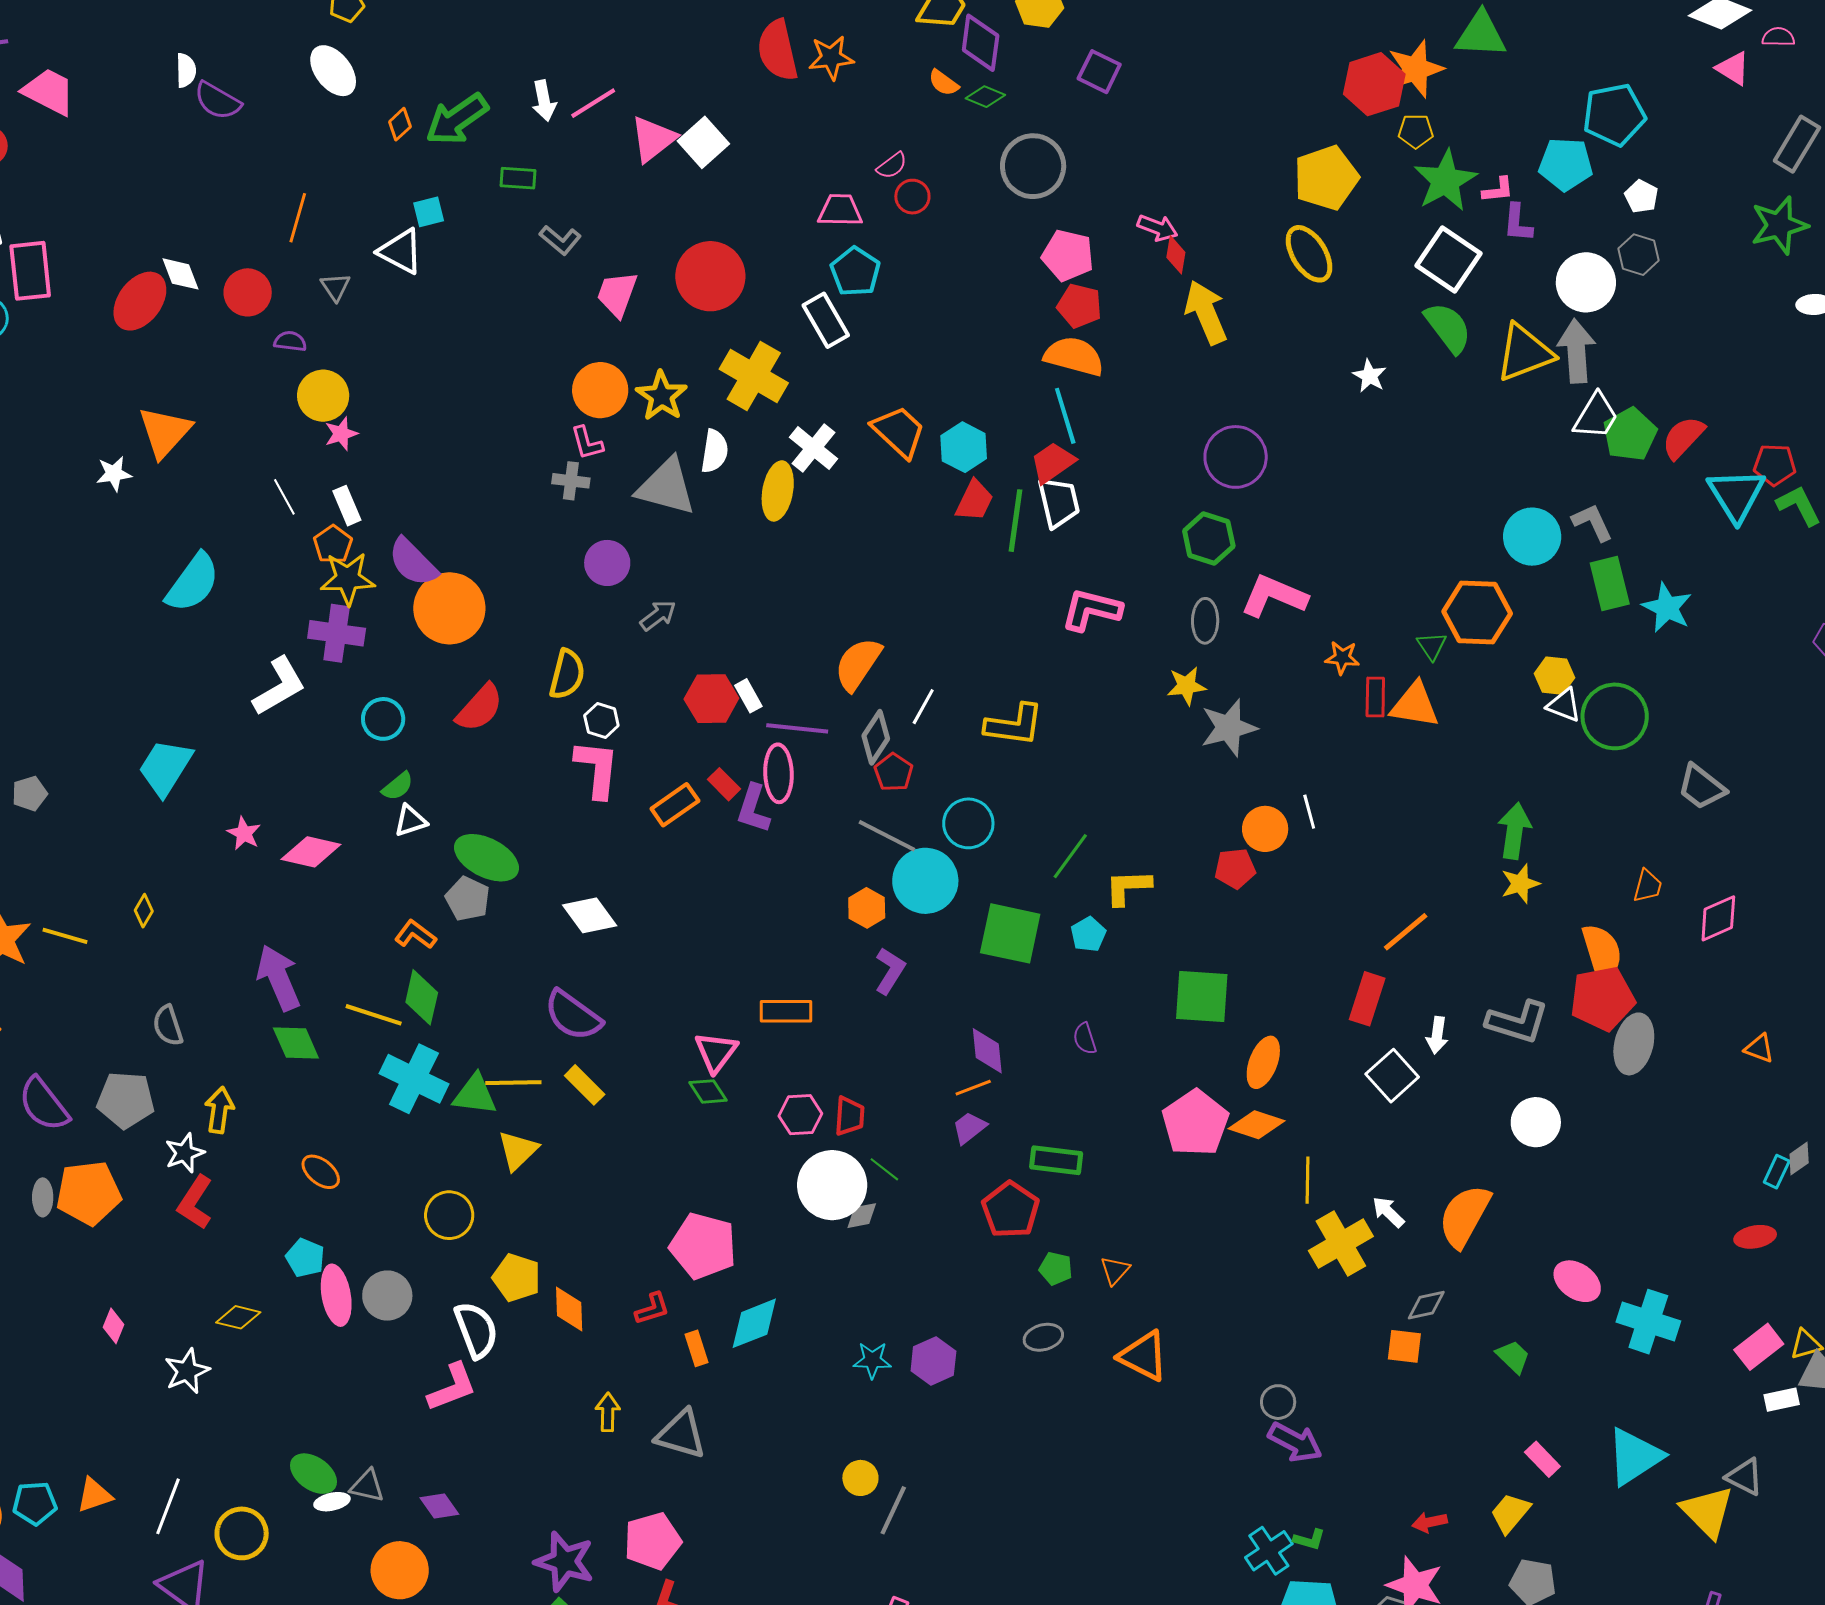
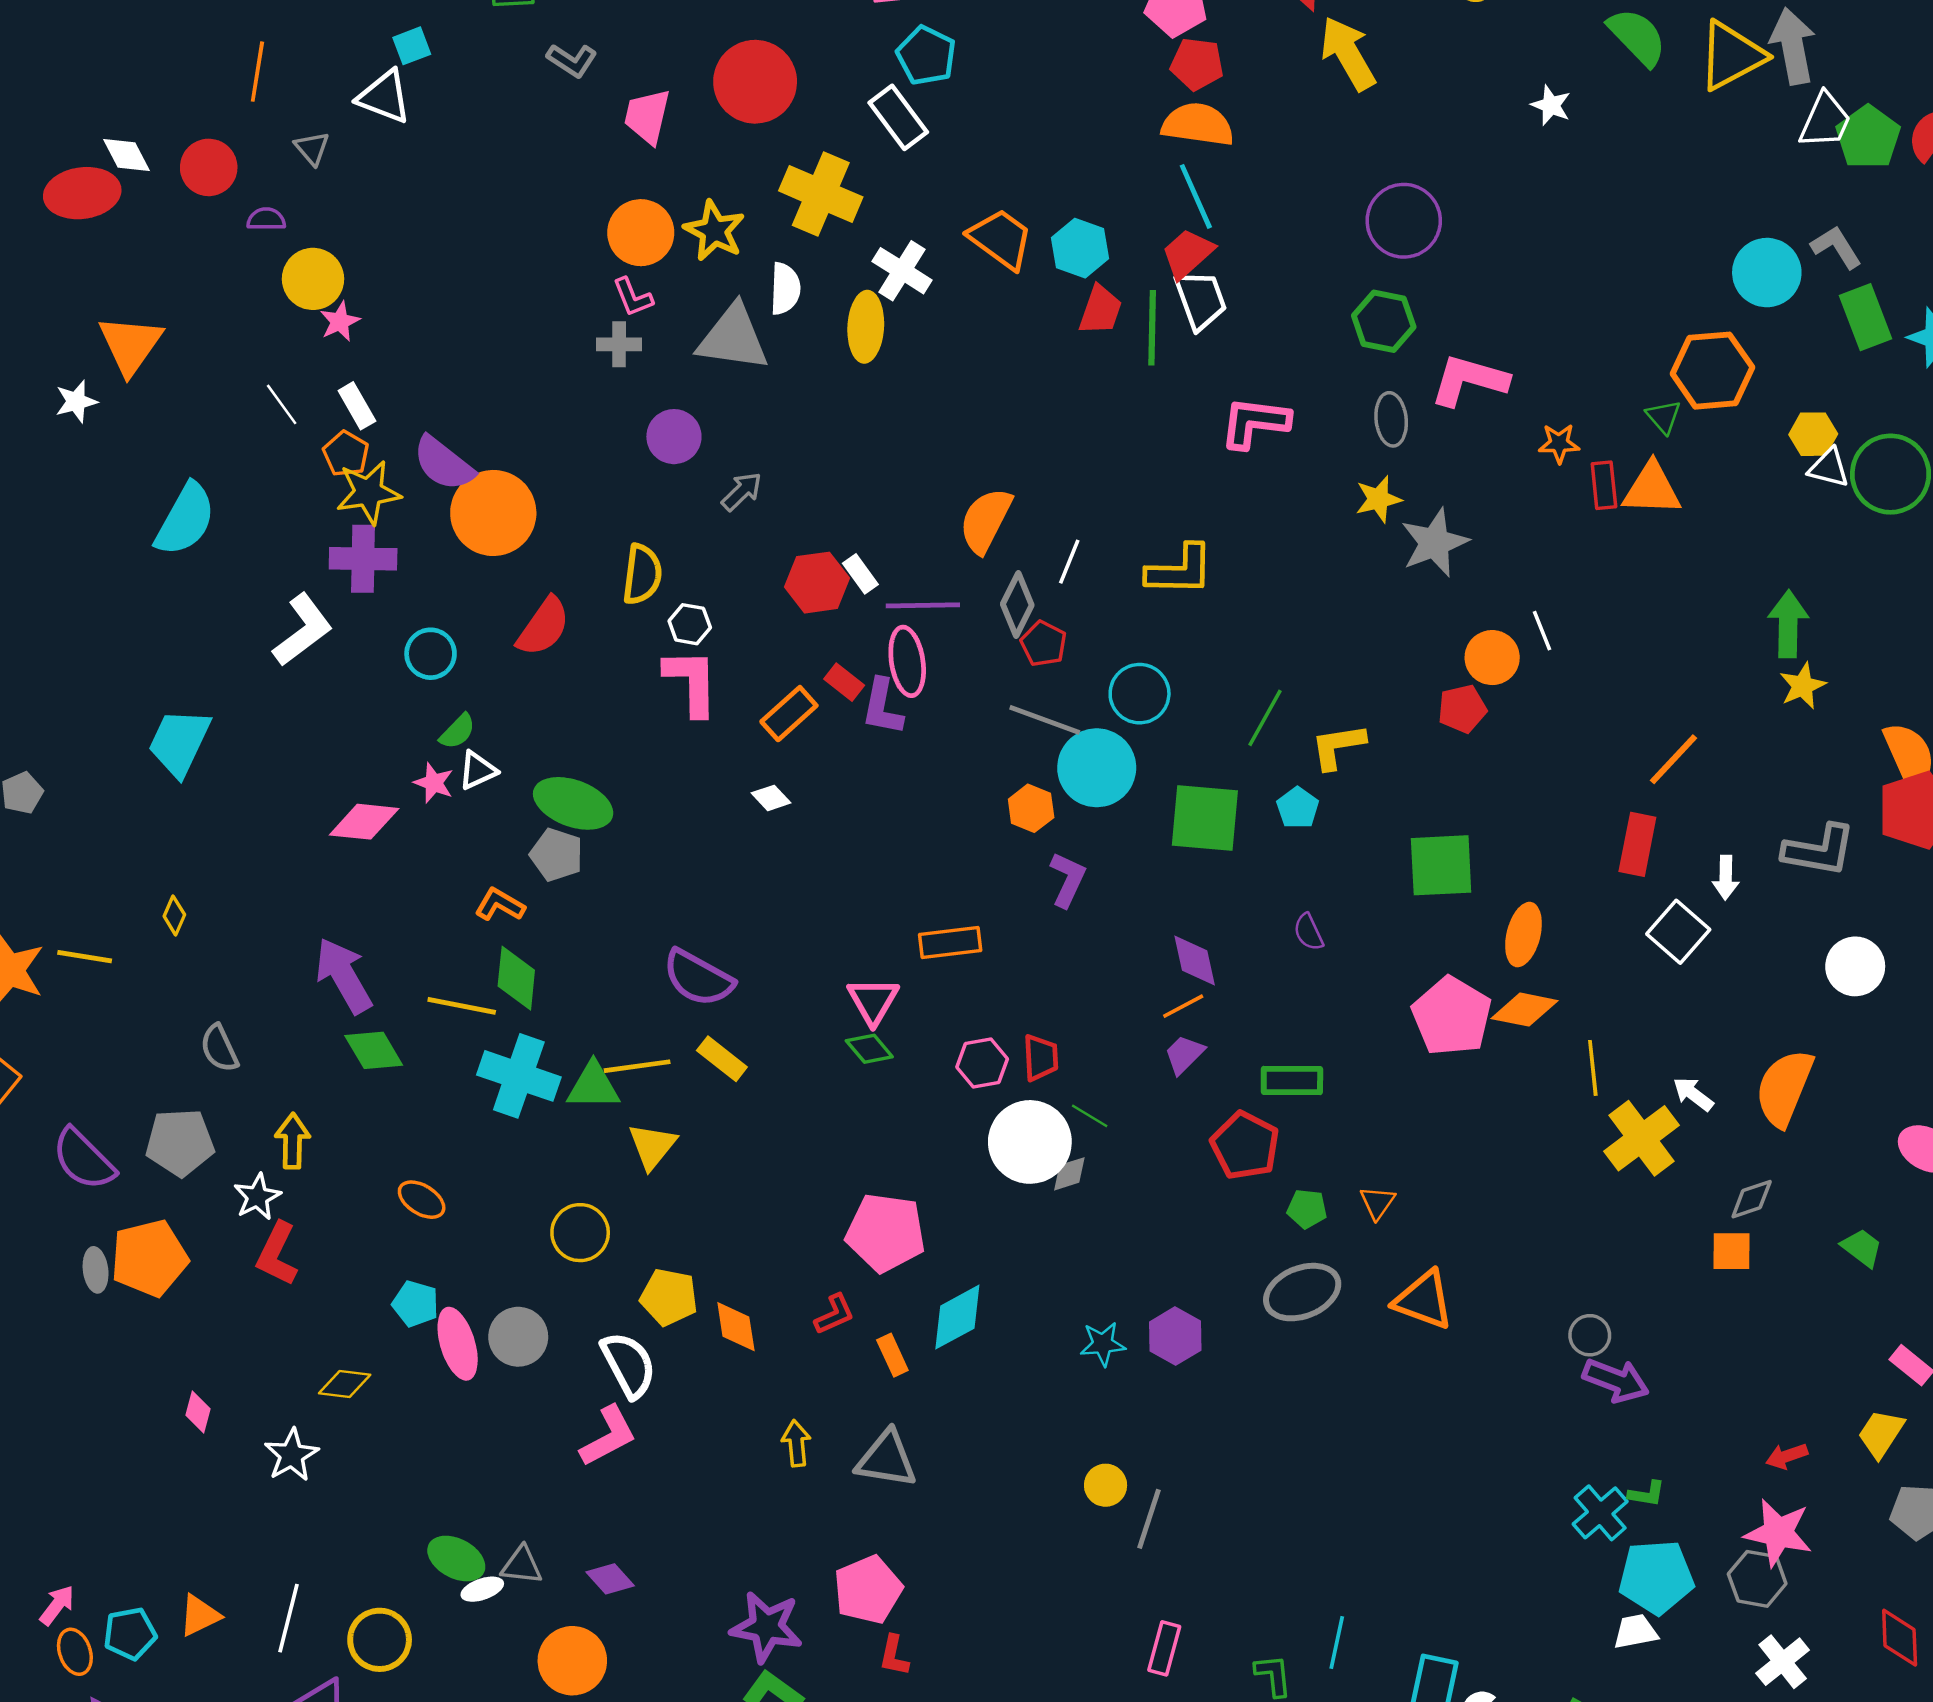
red ellipse: (140, 301) -> (82, 193), turned 52
pink star: (244, 833) -> (434, 783), moved
white diamond: (590, 915) -> (771, 798), moved, size x0.6
gray ellipse: (1043, 1337) -> (1302, 1292), size x1.6

